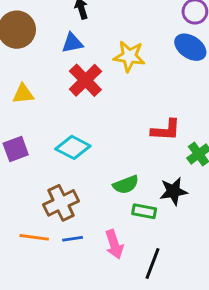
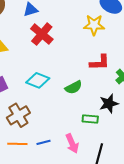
yellow star: (129, 56) -> (94, 25), moved
green semicircle: (126, 185) -> (73, 87), moved
brown cross: (61, 203) -> (18, 115), moved

